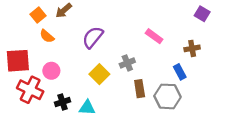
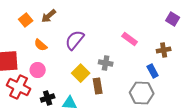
orange semicircle: (47, 36) -> (41, 45), moved
gray cross: (127, 63) -> (106, 63), turned 32
brown rectangle: (140, 89) -> (98, 86), moved

